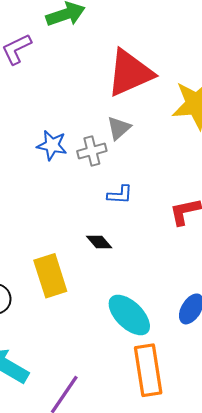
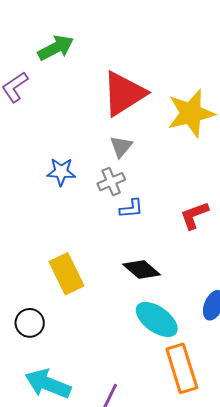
gray cross: (92, 151) -> (111, 182), moved
black diamond: (99, 242) -> (142, 270), moved, size x1.5
yellow rectangle: (50, 276) -> (67, 274), moved

